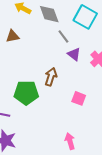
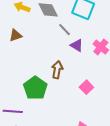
green pentagon: (26, 93) -> (35, 88), turned -30
pink square: (79, 98) -> (86, 87), turned 32

